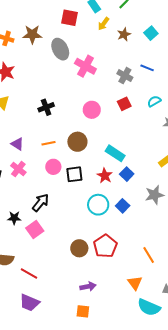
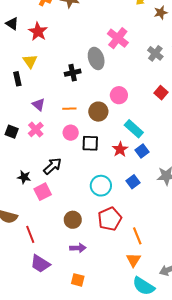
gray ellipse: (60, 49) -> (96, 58), moved
red square: (124, 104) -> (161, 93), moved, turned -32
pink circle: (92, 110) -> (119, 95), moved
cyan circle: (98, 205) -> (101, 186), moved
brown circle: (79, 248) -> (73, 220), moved
orange line: (149, 255) -> (137, 236), moved
red line: (29, 273) -> (30, 234), turned 30
purple arrow: (88, 287) -> (78, 248), moved
purple trapezoid: (29, 303) -> (40, 264), moved

